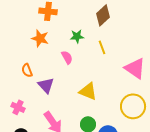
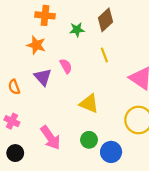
green star: (77, 36) -> (77, 30), moved
orange semicircle: (27, 70) -> (14, 87), moved
purple triangle: (46, 85) -> (43, 77), moved

